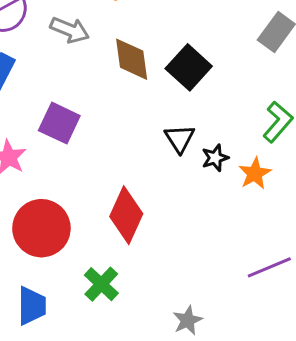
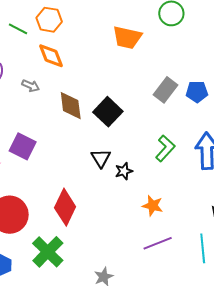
gray arrow: (70, 30) -> (31, 86), size x0.7
orange star: (255, 173) -> (153, 206), moved, turned -30
green cross: (101, 284) -> (48, 252), size x1.4

